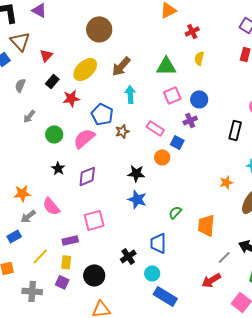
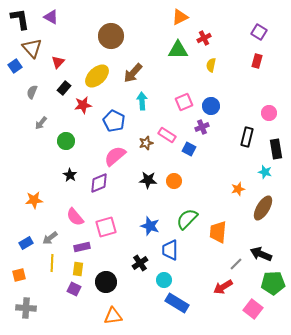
green triangle: (166, 66) -> (178, 50), moved
brown star: (122, 131) -> (146, 143), moved
pink semicircle: (84, 138) -> (115, 156), moved
orange circle: (162, 157) -> (174, 181), moved
blue star: (137, 199) -> (150, 226), moved
pink semicircle: (51, 206) -> (75, 217), moved
green semicircle: (175, 212) -> (187, 219), size x1.6
gray arrow: (28, 216) -> (50, 238), moved
yellow line: (40, 256) -> (52, 263), turned -42
gray cross: (32, 291) -> (26, 308), moved

